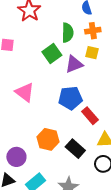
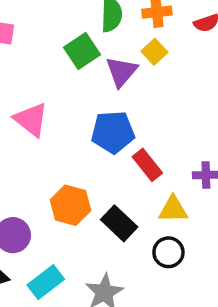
yellow square: (92, 53) -> (154, 52), turned 32
purple triangle: (74, 64) -> (121, 72), turned -30

